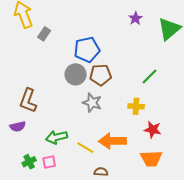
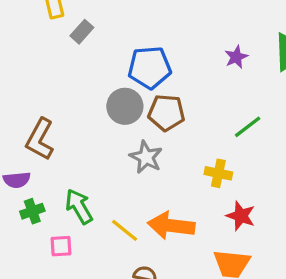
purple star: (135, 18) -> (236, 57), moved
green arrow: (57, 137) -> (79, 206), turned 65
green cross: (29, 162) -> (32, 211), moved

